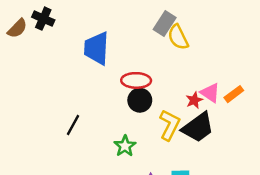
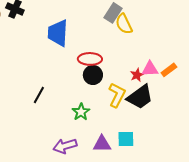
pink triangle: (210, 93) -> (150, 69), turned -36

